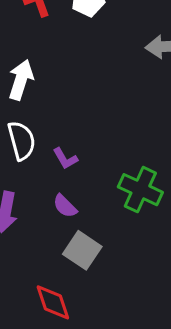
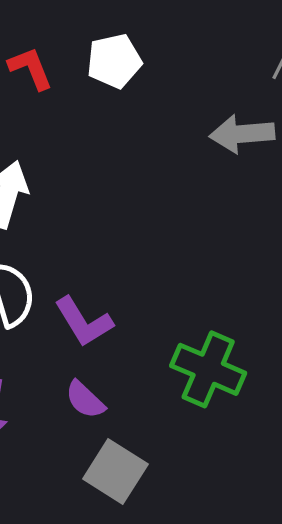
purple L-shape: (65, 159) -> (84, 322), size x1.4

